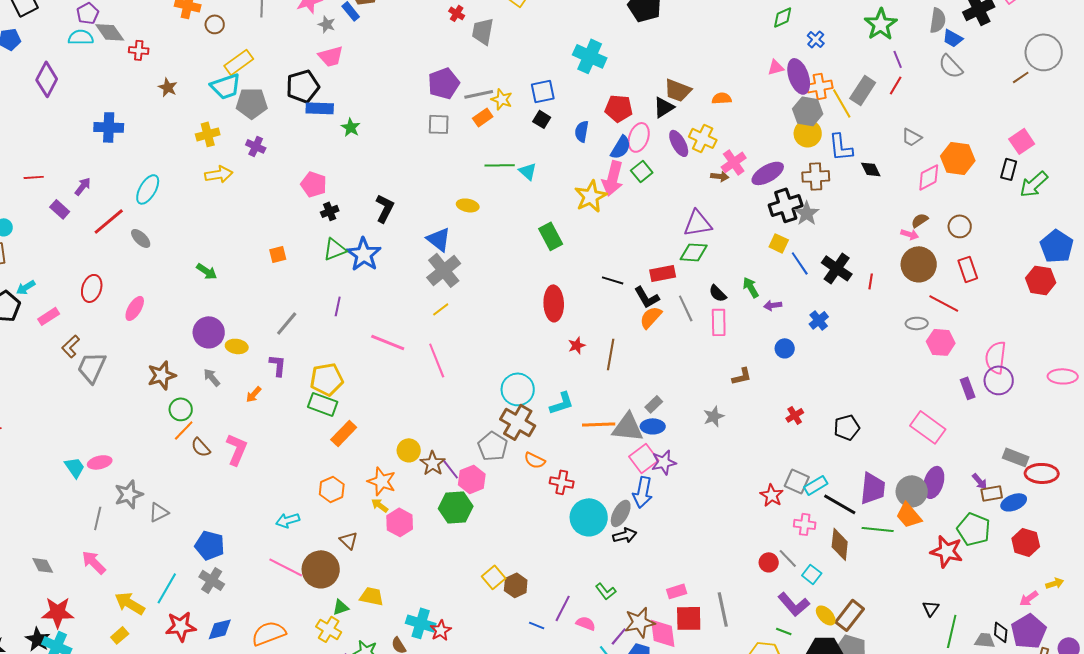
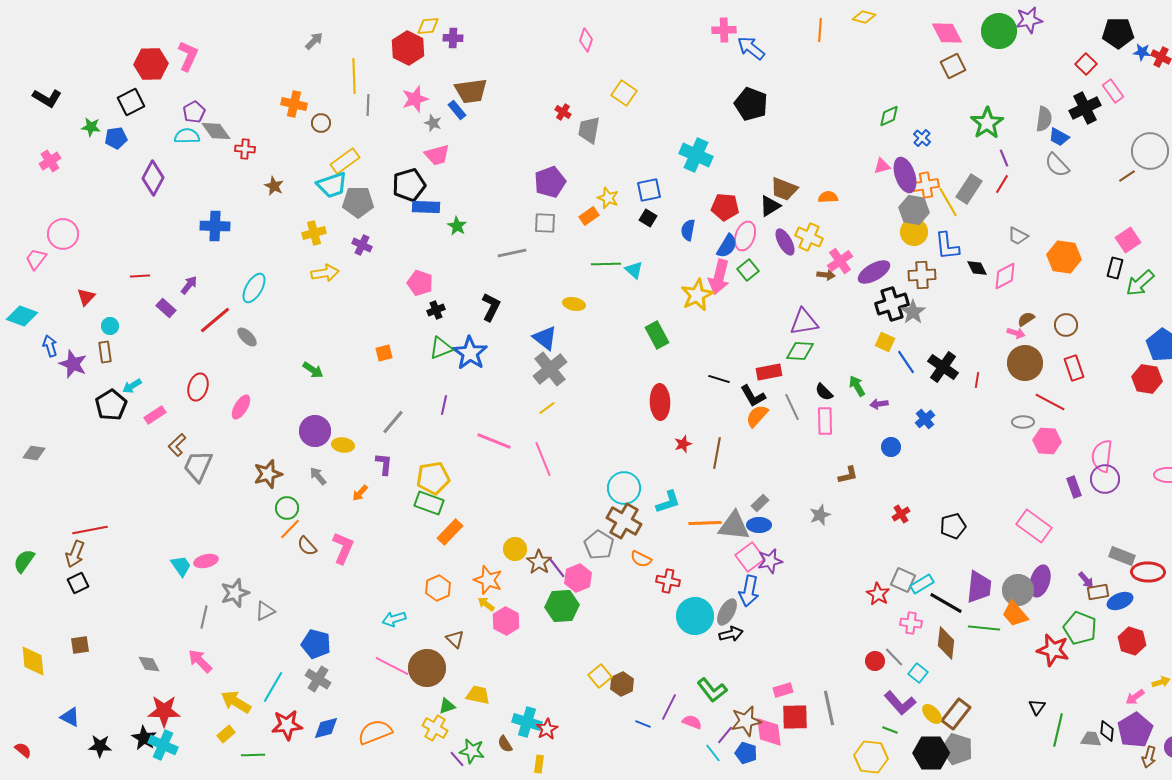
gray line: (479, 94) -> (512, 253), moved
pink diamond: (929, 177) -> (1005, 276), moved
green L-shape: (606, 591) -> (712, 690), size x1.4

